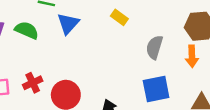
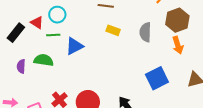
blue triangle: (68, 24) -> (74, 46), turned 36
gray semicircle: (154, 47) -> (145, 32), moved

